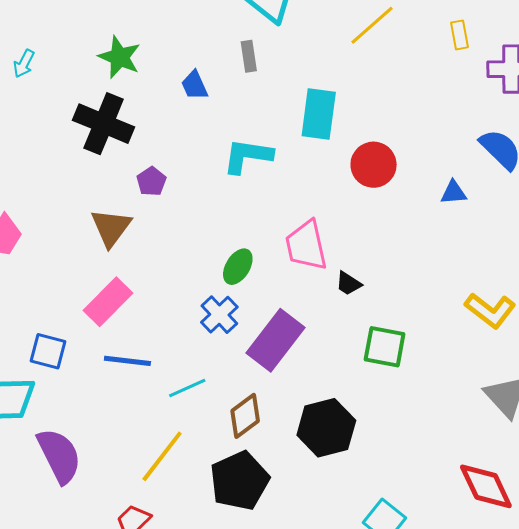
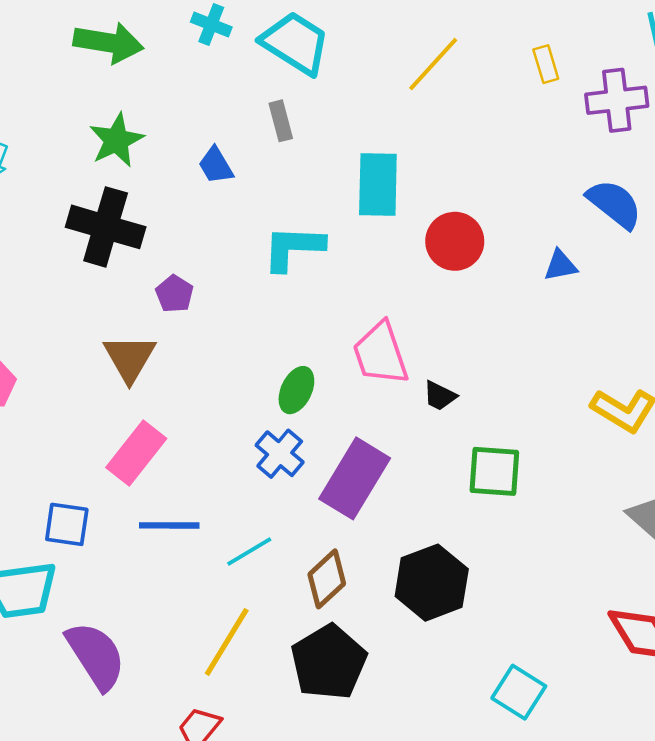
green star: (119, 57) -> (116, 140), turned 30

